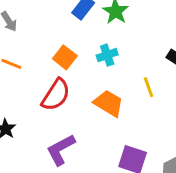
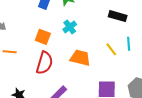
yellow line: (149, 87) -> (111, 49), moved

